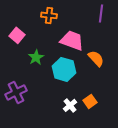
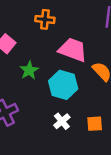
orange square: (90, 101) -> (95, 124), turned 32
white cross: (70, 105) -> (62, 121), moved

